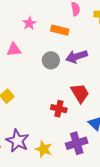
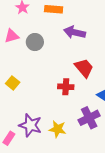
purple arrow: (77, 57) -> (75, 32), turned 40
gray circle: (51, 60) -> (35, 42), moved

